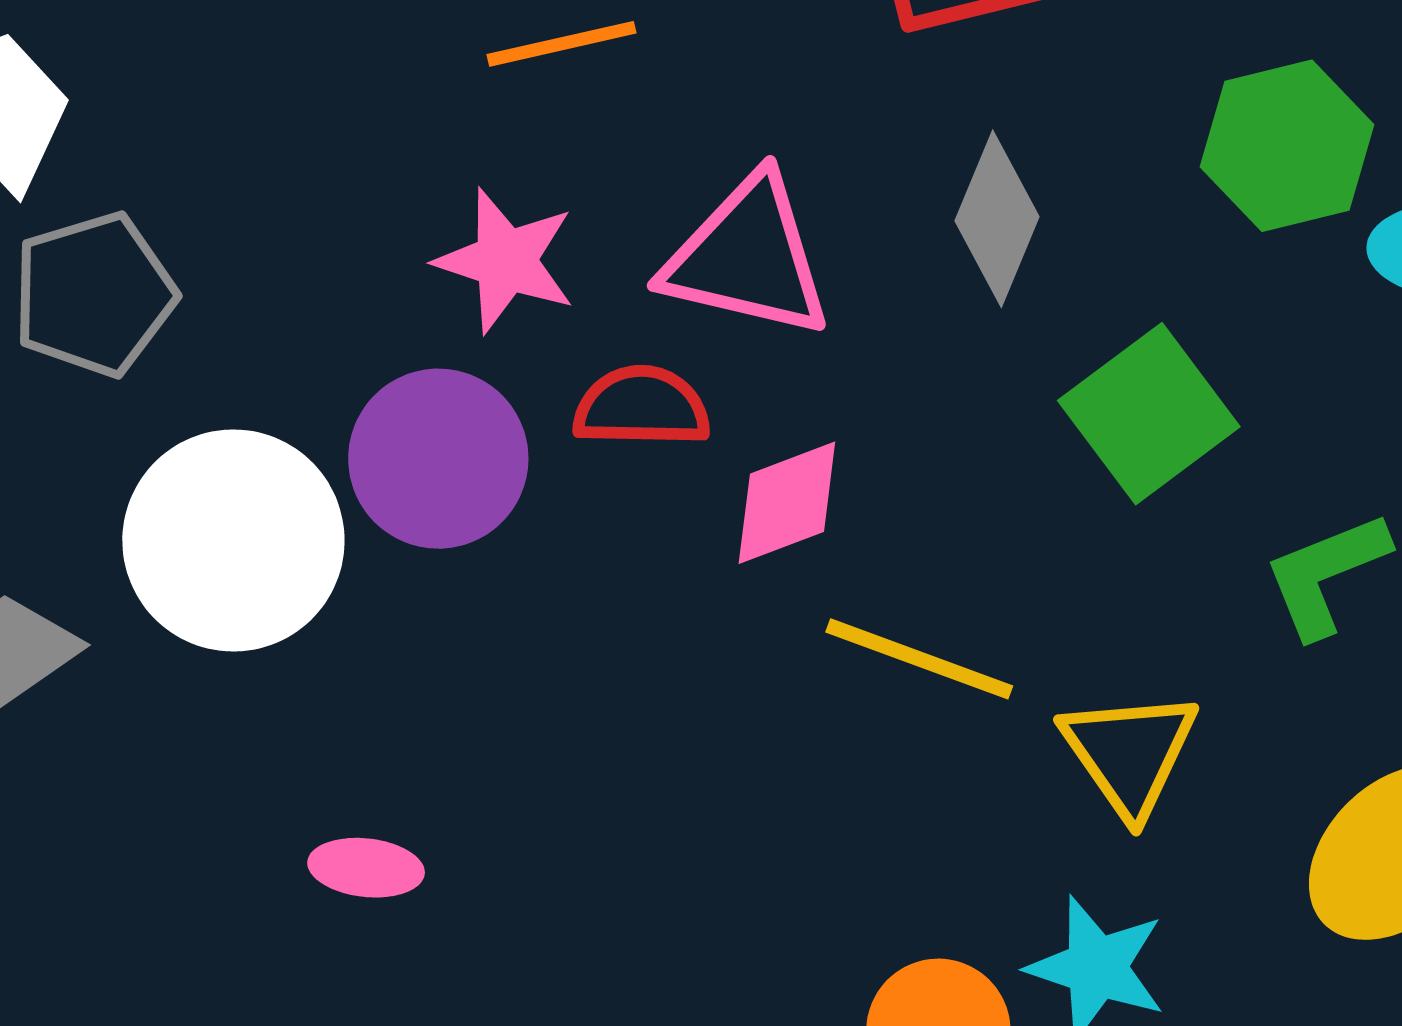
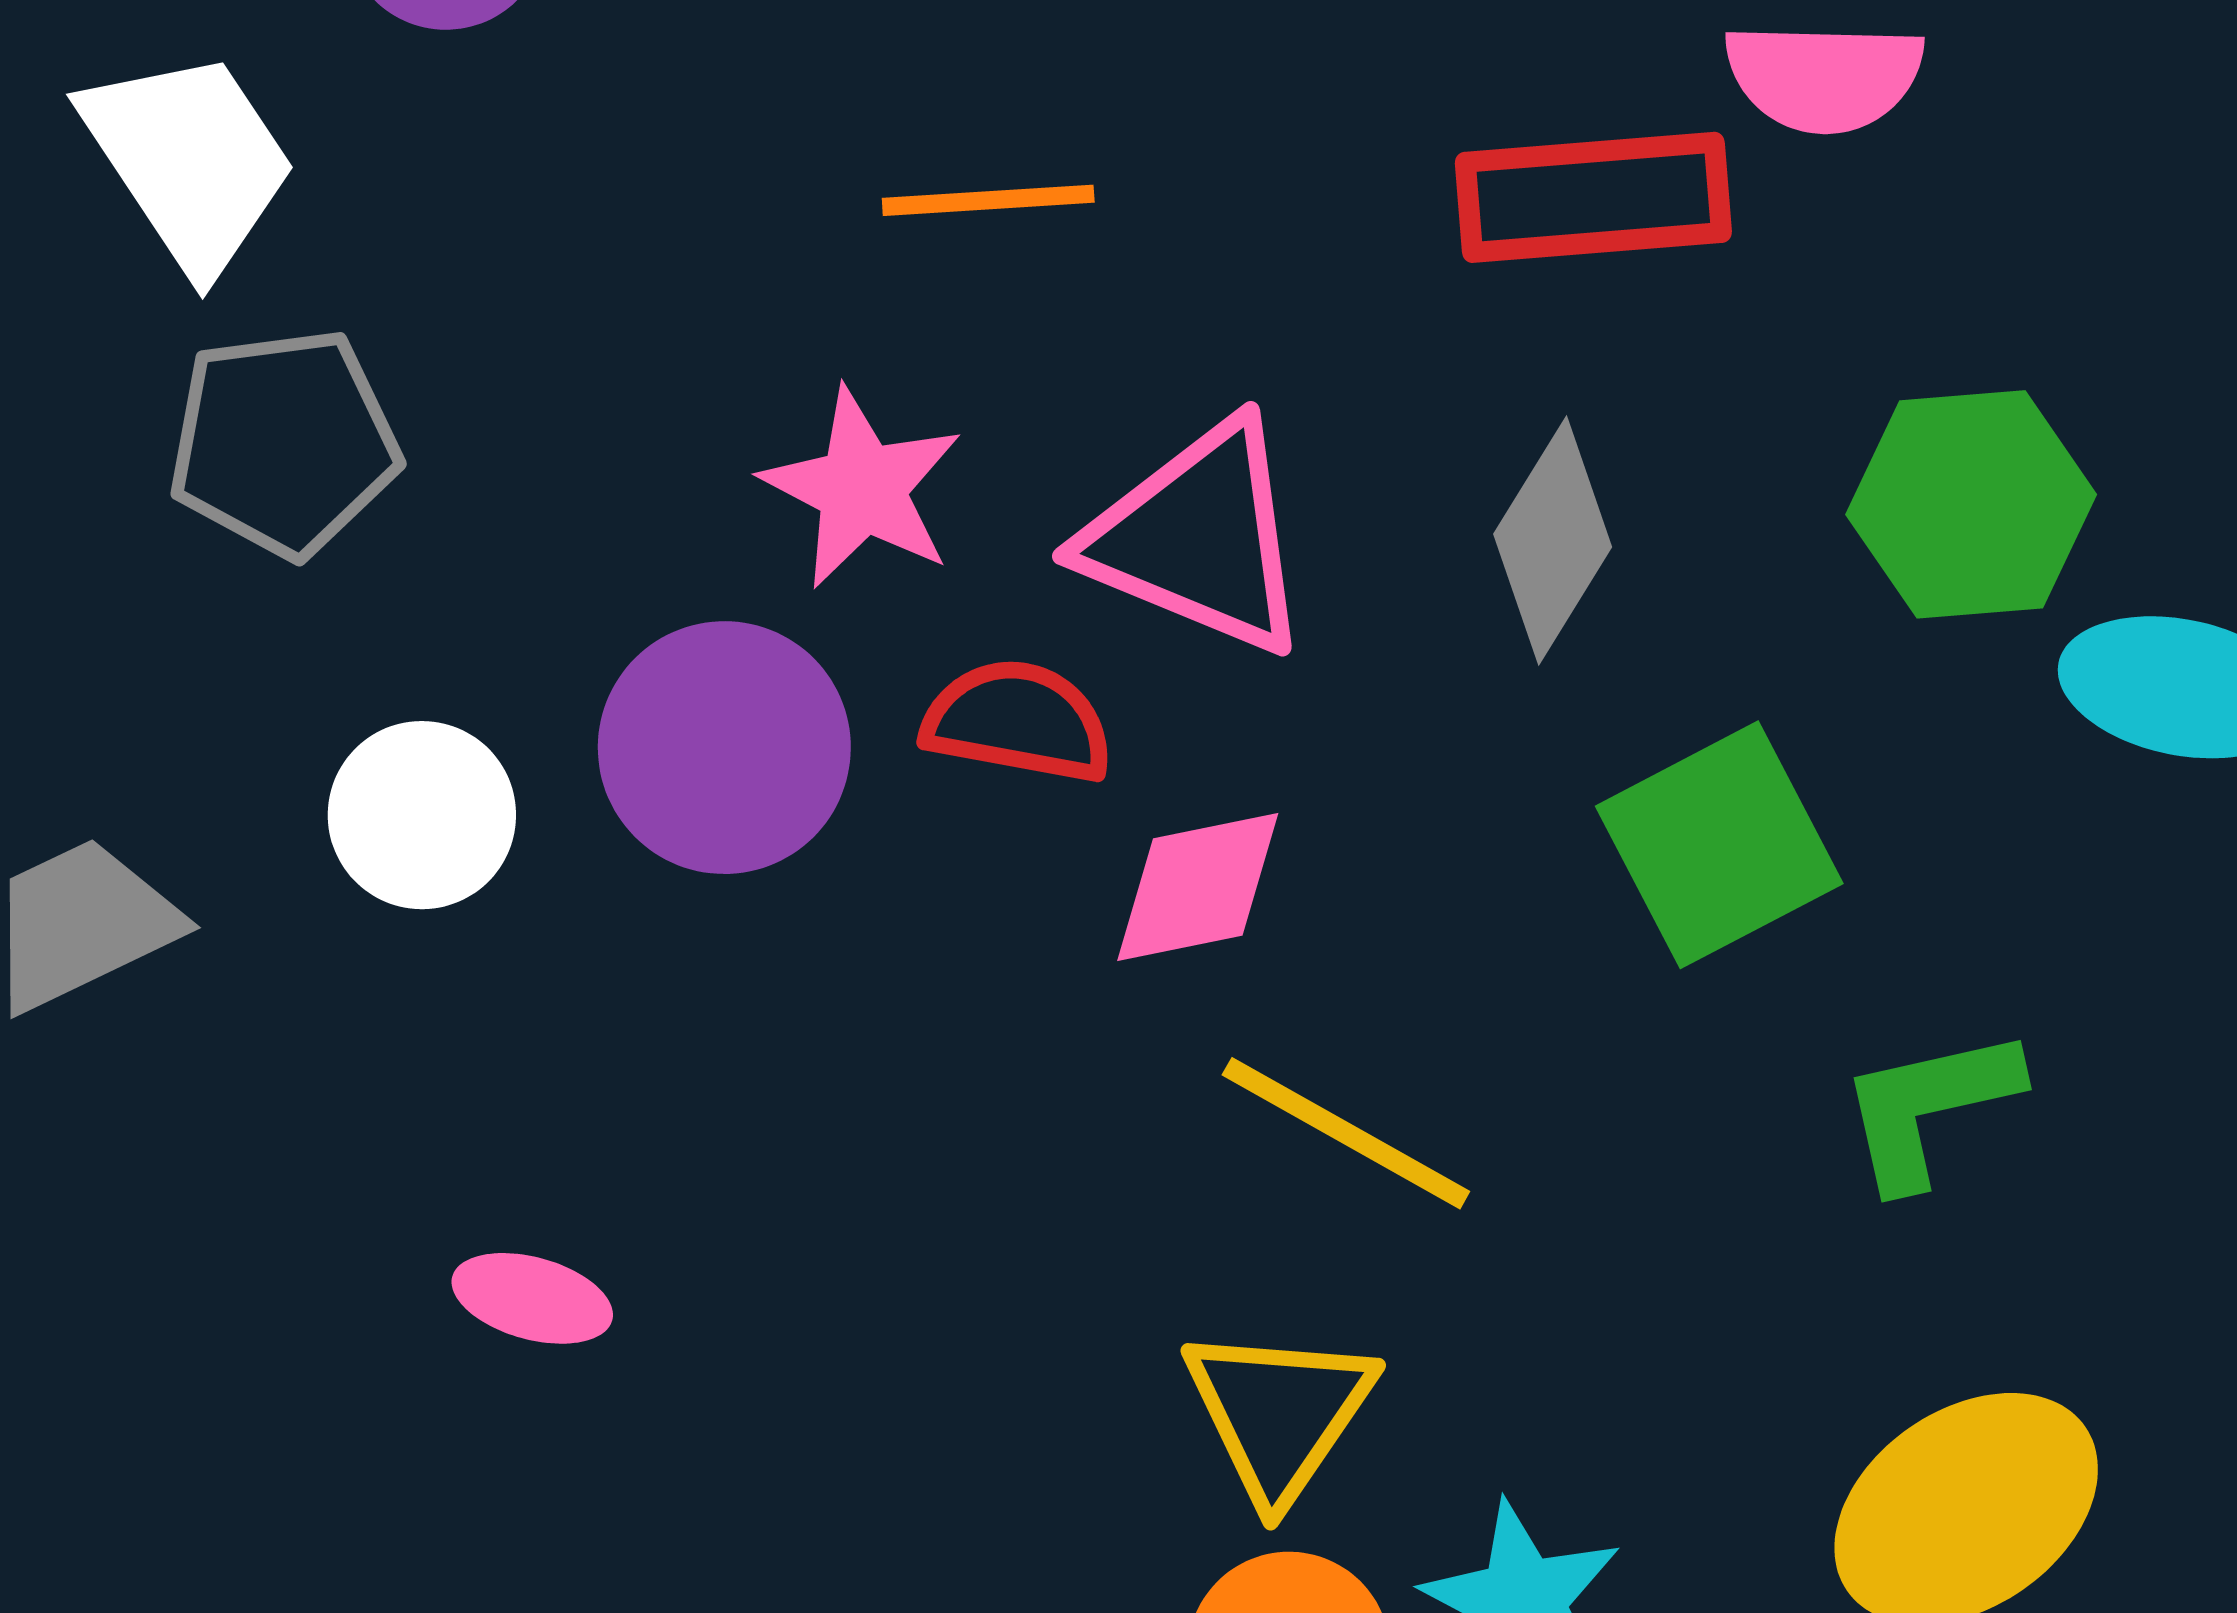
white circle: (233, 540) -> (422, 815), size x0.6
yellow triangle: (1130, 753) -> (1279, 1413), moved

